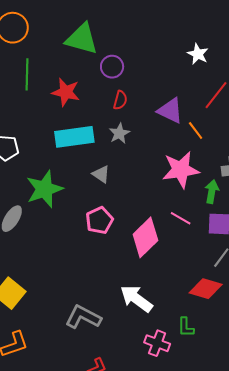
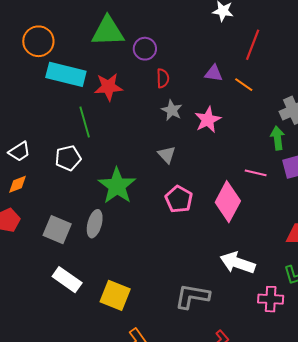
green line: (27, 74) -> (85, 122), moved
purple triangle: (170, 111) -> (214, 73), size x0.7
cyan rectangle: (74, 137) -> (66, 74), moved, turned 39
pink star: (181, 170) -> (208, 120), moved, size x0.7
gray triangle: (101, 174) -> (167, 155), turned 30

